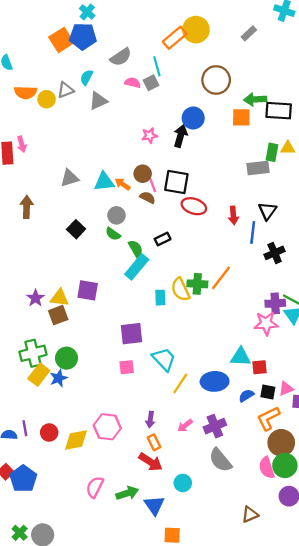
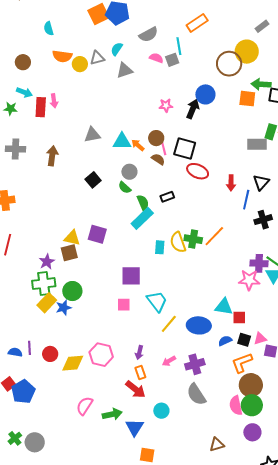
yellow circle: (196, 30) -> (247, 52), moved
purple star: (35, 298) -> (47, 262), moved

